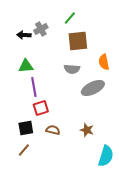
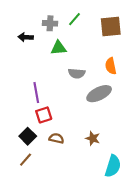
gray cross: (41, 29) -> (50, 23), moved, turned 32
brown square: (78, 41) -> (111, 27), moved
green triangle: (26, 66) -> (59, 48), moved
black square: (26, 128) -> (28, 136), turned -35

